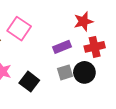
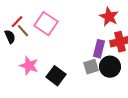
red star: (83, 21) -> (109, 17), turned -30
purple rectangle: (62, 47) -> (99, 49), moved, turned -54

